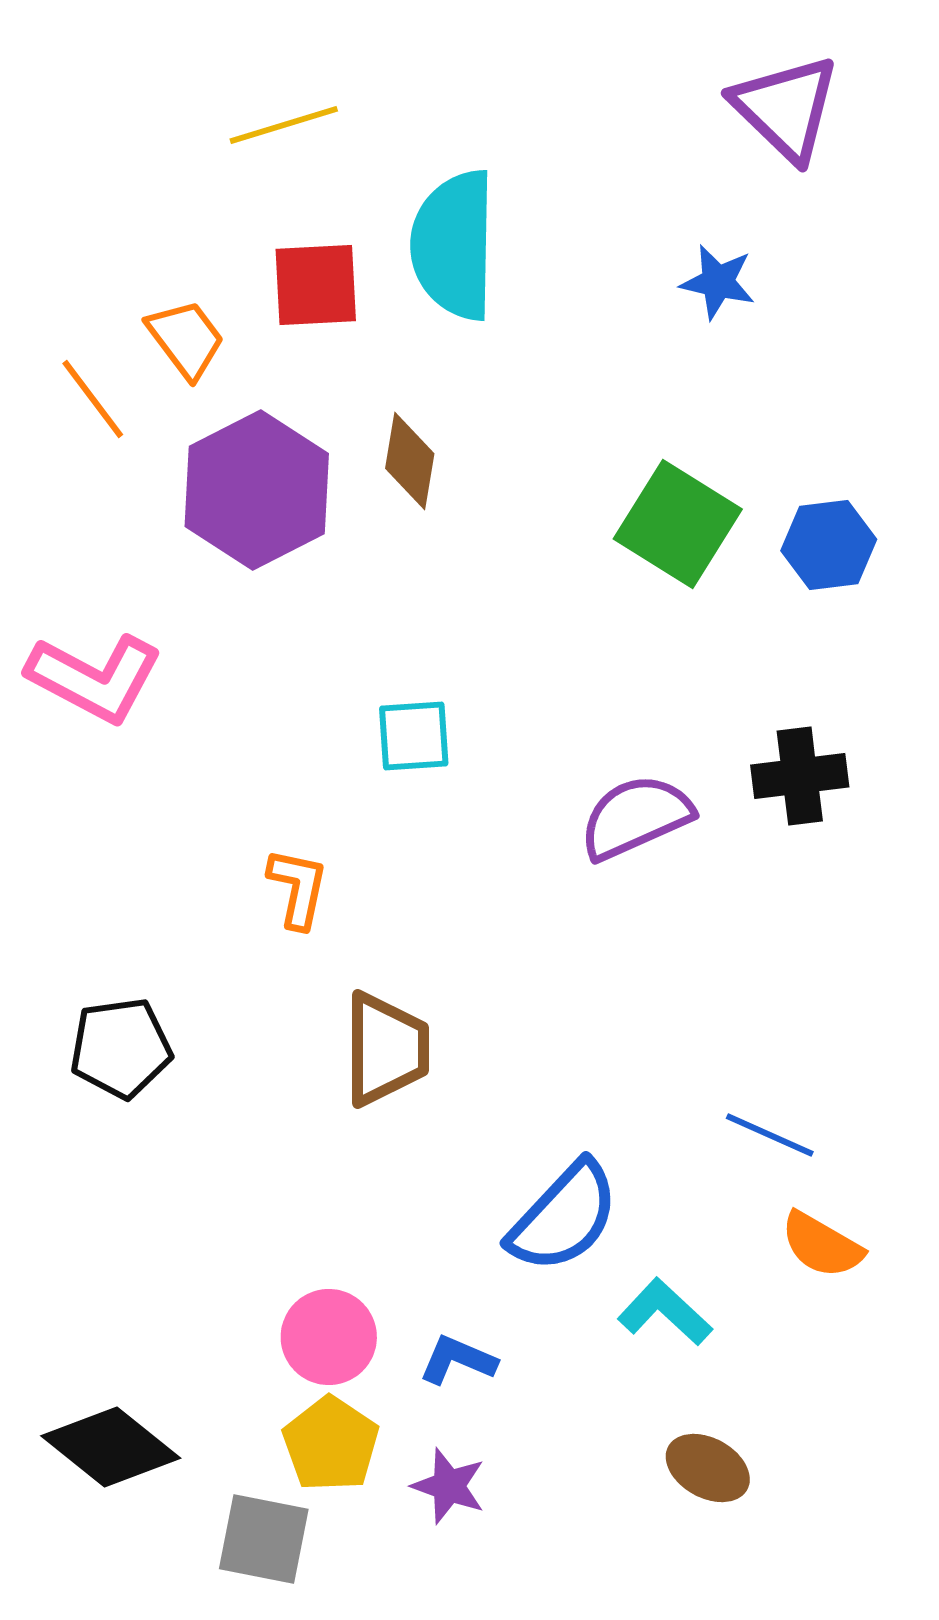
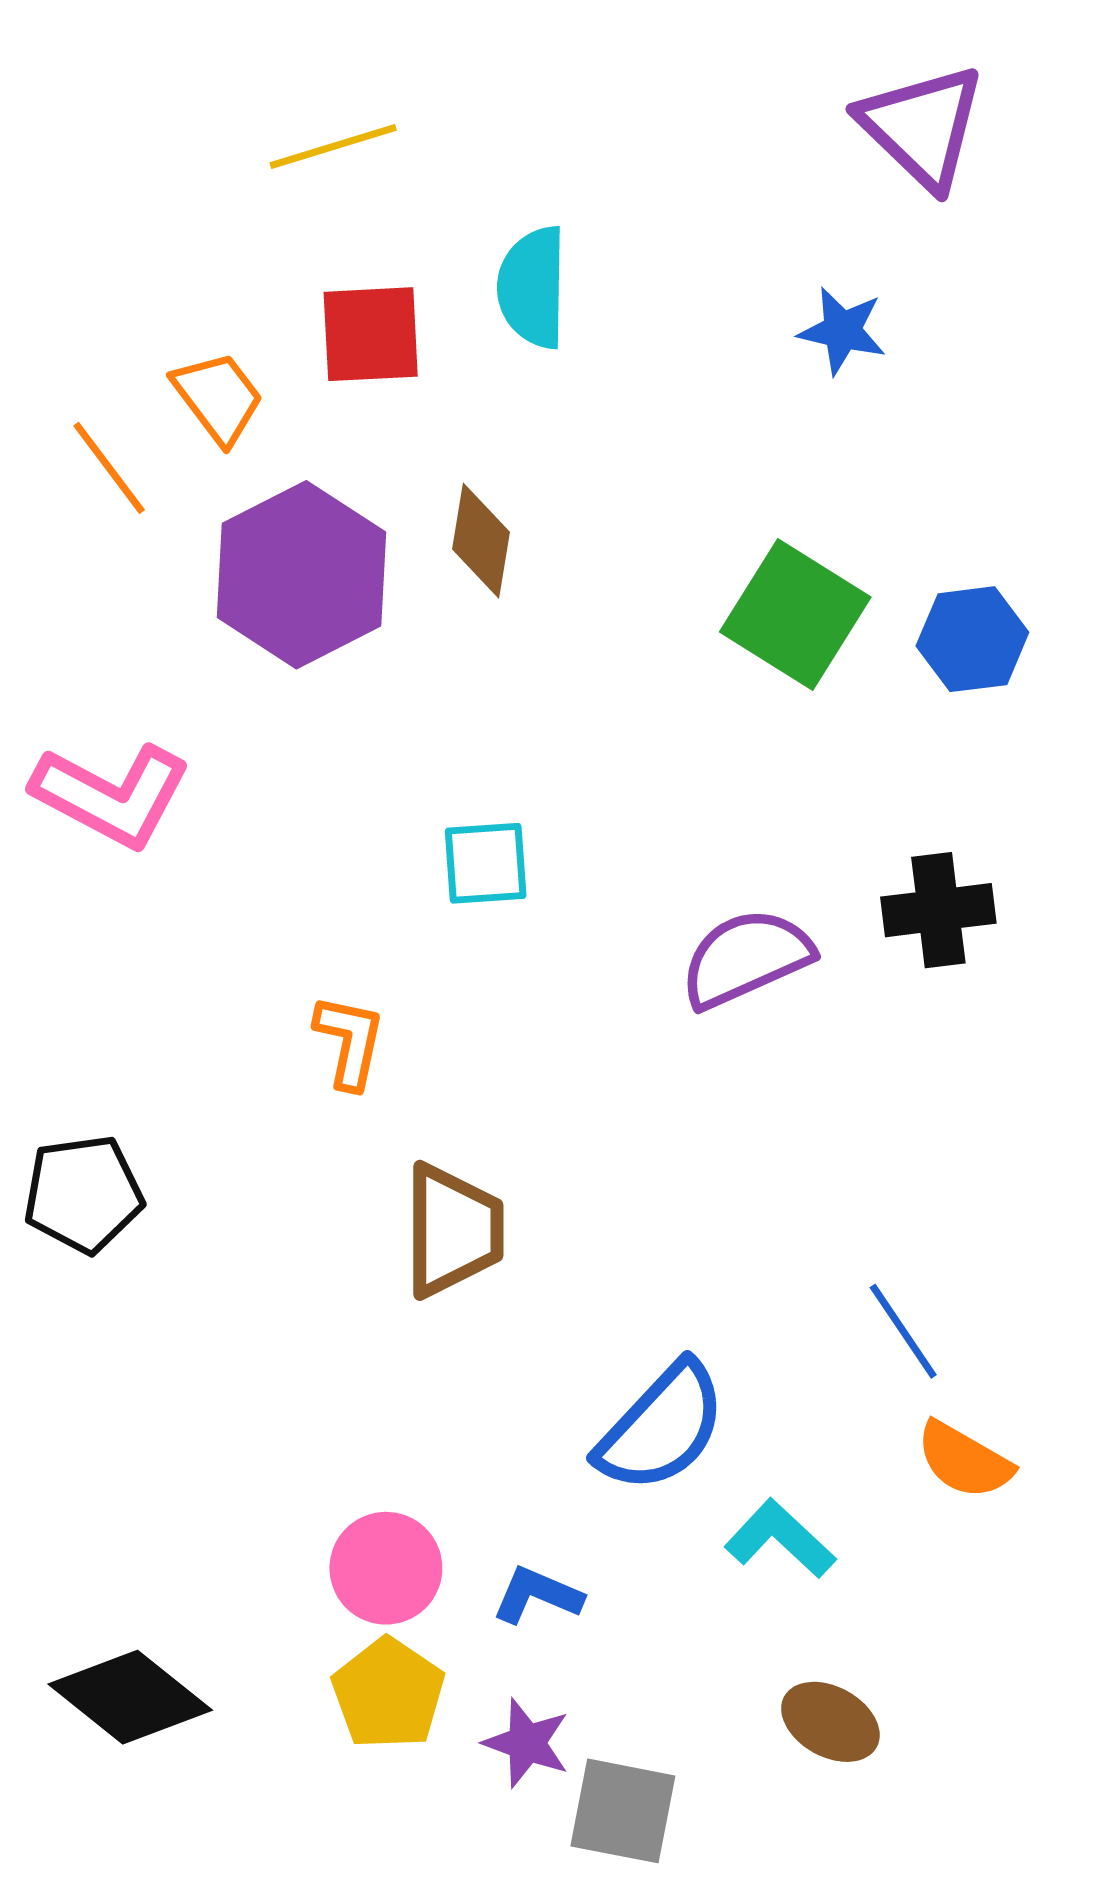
cyan semicircle: (454, 245) -> (533, 287), size x0.7
black pentagon: (121, 1048) -> (83, 1194), moved
blue line: (770, 1135) -> (903, 1331), turned 32
gray square: (264, 1539) -> (623, 1811), moved

